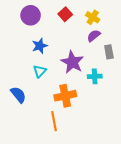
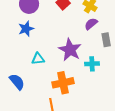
blue star: (40, 46) -> (26, 29), moved
cyan triangle: (40, 71) -> (38, 59), turned 40

